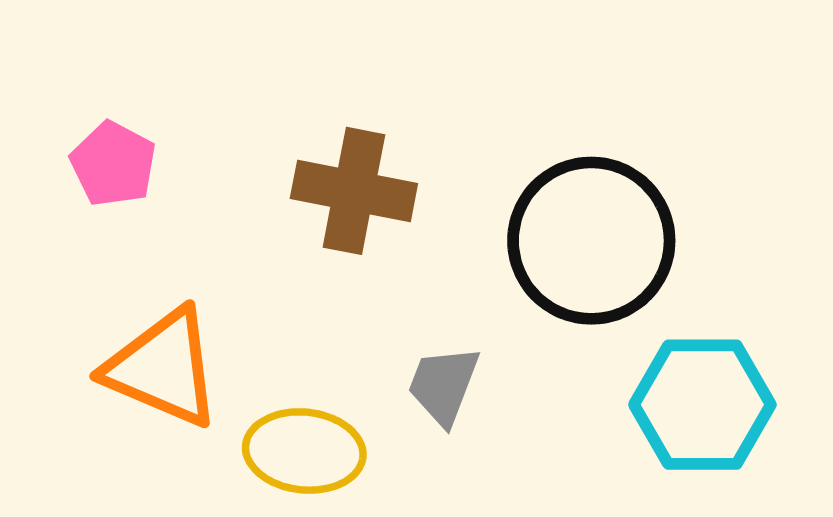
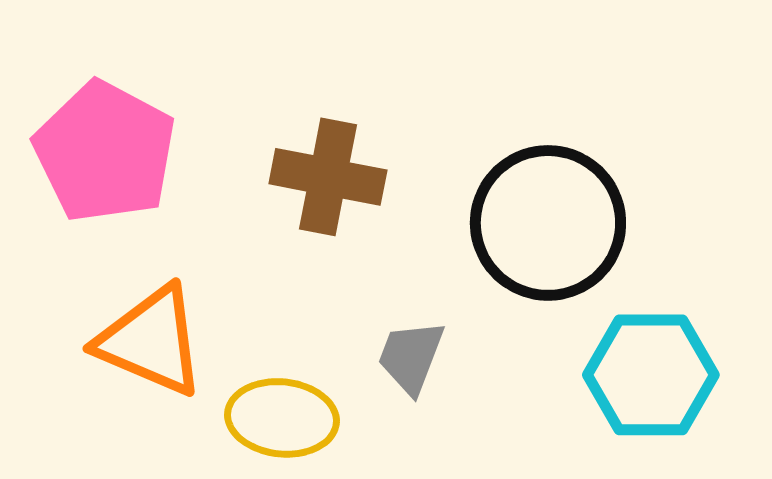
pink pentagon: (113, 164) -> (105, 152), size x1.8

